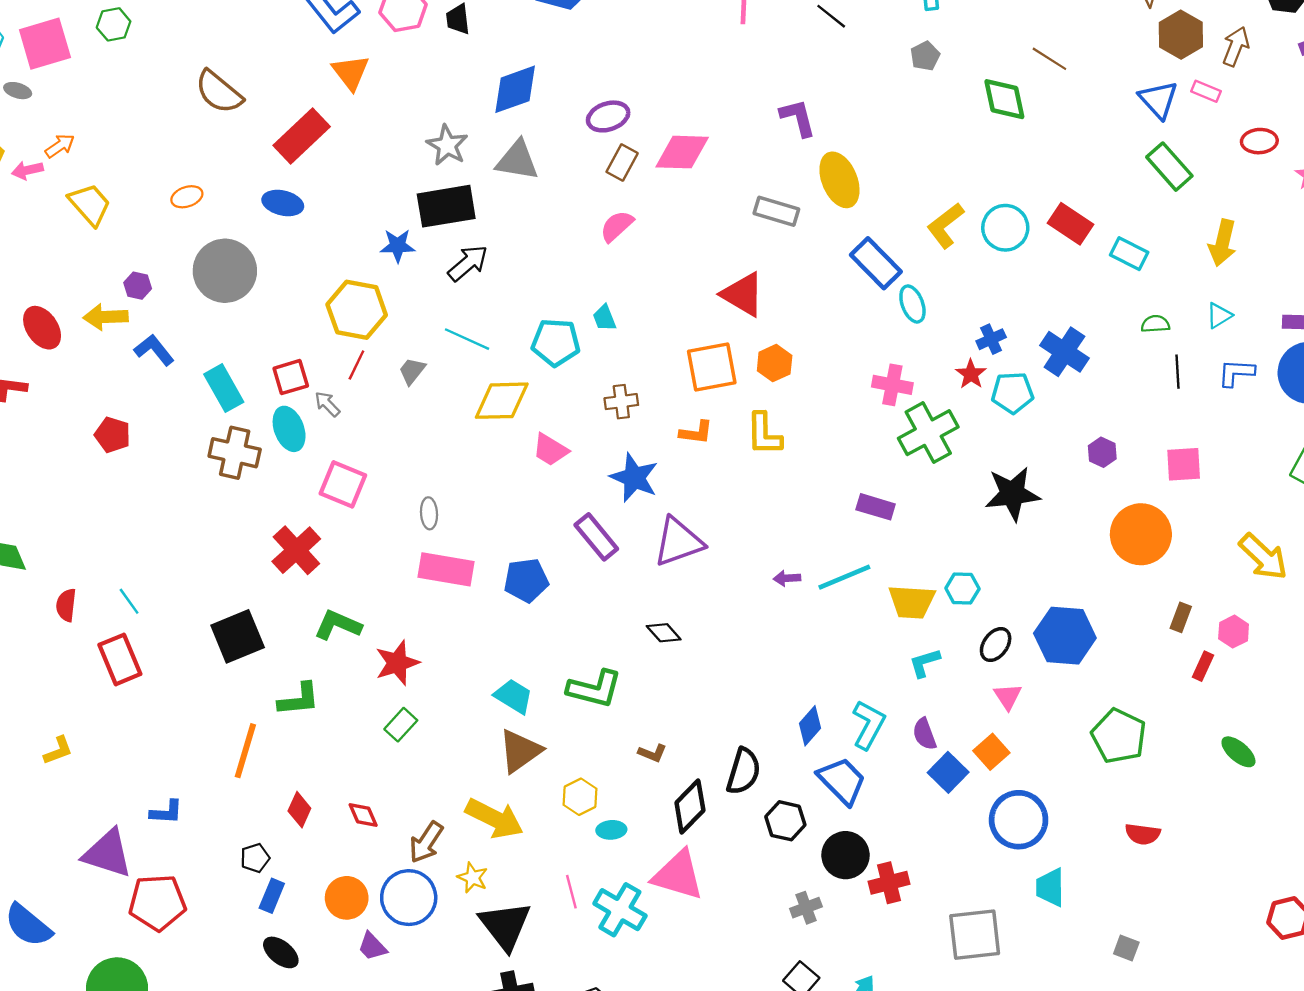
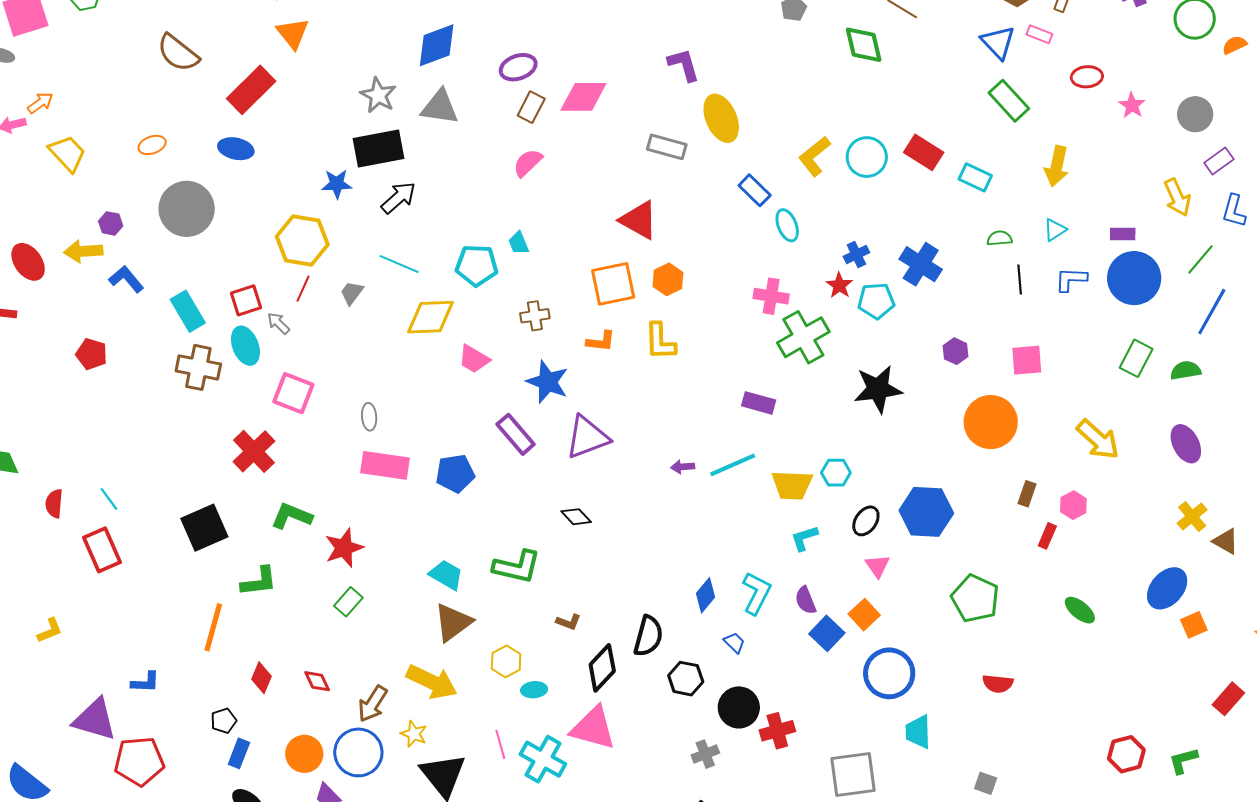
blue rectangle: (876, 263) -> (755, 190), size x0.7
blue trapezoid: (842, 781) -> (734, 643), size x0.5

